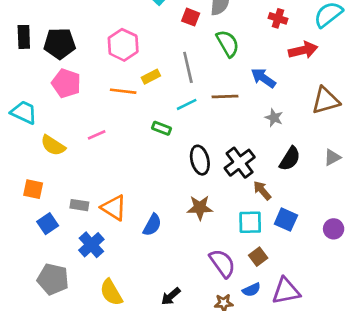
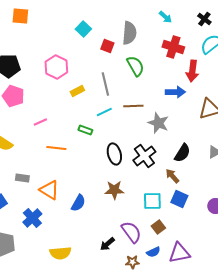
red cross: (278, 18) -> (173, 47), size x1.5
red arrow: (303, 50) -> (192, 71), turned 110
blue arrow: (263, 78) -> (175, 92), moved, turned 144
orange line: (123, 91) -> (56, 148), moved
gray star: (274, 118) -> (158, 123), moved, size x1.5
pink line: (97, 135) -> (40, 122), moved
brown arrow: (262, 190) -> (172, 176), moved
gray rectangle: (79, 205) -> (22, 178), moved
yellow semicircle: (111, 292) -> (60, 253), moved, turned -65
black arrow: (171, 296) -> (107, 244), moved

